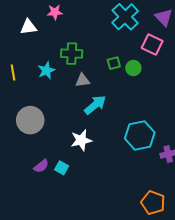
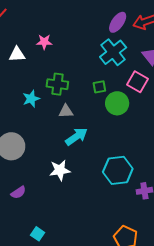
green square: (114, 63) -> (99, 87), moved
green circle: (133, 68) -> (117, 103), size x1.5
cyan square: (62, 168) -> (38, 234), moved

